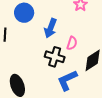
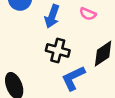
pink semicircle: (72, 43) -> (88, 14), moved, turned 96

